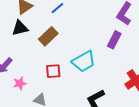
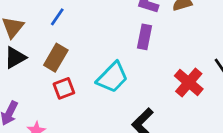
red square: (53, 71) -> (64, 88), moved

